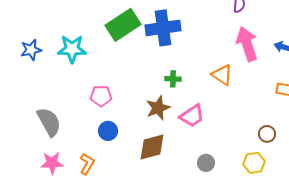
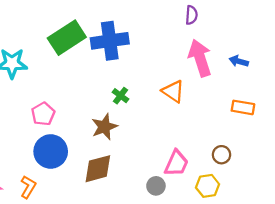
green cross: (173, 79) -> (121, 96), turned 35
pink pentagon: (101, 96) -> (43, 114), turned -30
pink trapezoid: (192, 116) -> (176, 163), moved, turned -32
blue circle: (108, 131) -> (51, 151), size x1.6

